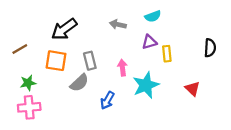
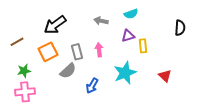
black semicircle: (210, 48) -> (180, 28), moved
orange square: (56, 61) -> (48, 52), turned -36
pink arrow: (123, 68) -> (99, 50), moved

